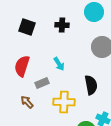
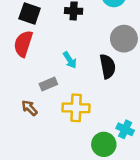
red semicircle: (22, 66) -> (23, 44), moved
black semicircle: (91, 85) -> (108, 66), moved

